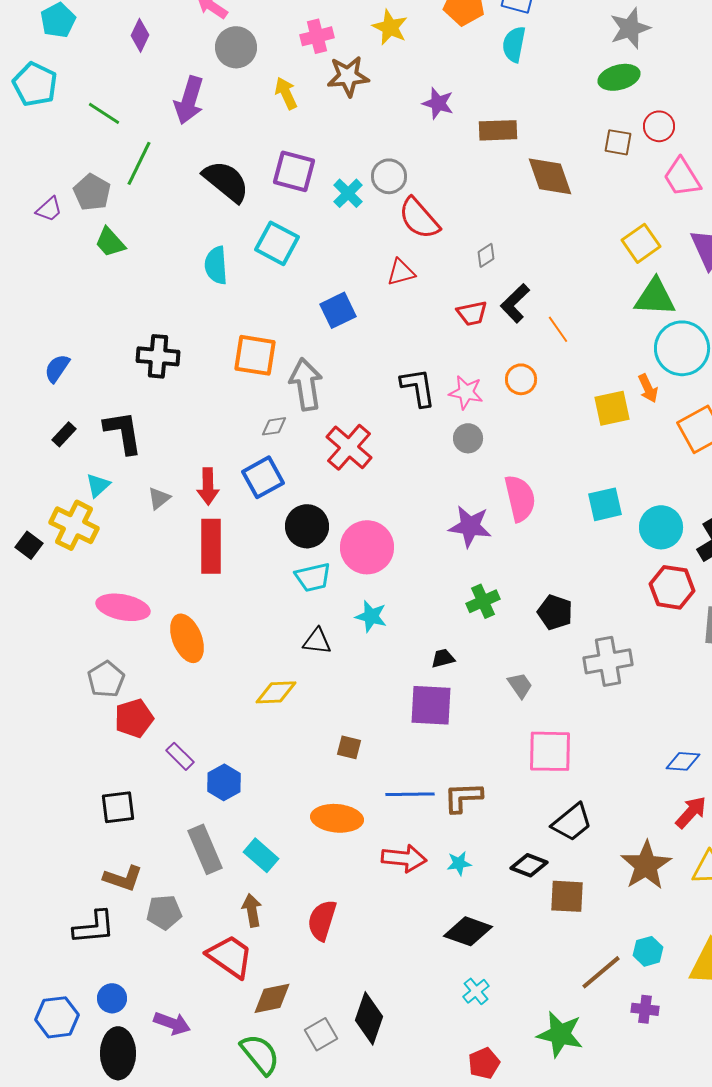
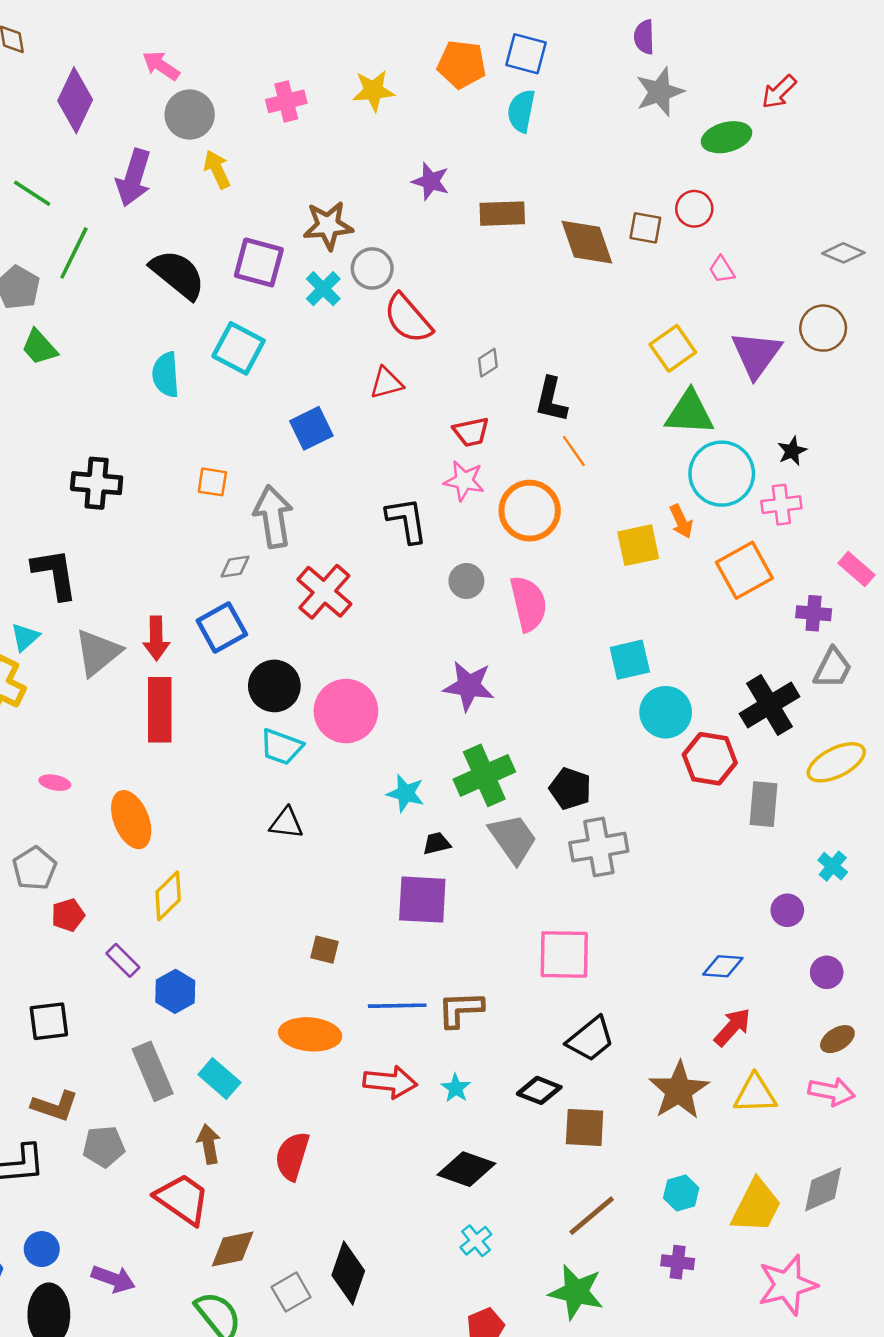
yellow star: (390, 27) -> (373, 91), turned -30
purple diamond: (140, 35) -> (75, 100), size x1.6
brown star: (348, 76) -> (328, 225), moved
green ellipse: (619, 77) -> (726, 137), moved
yellow arrow: (286, 93) -> (217, 169), moved
brown diamond: (550, 176) -> (587, 242), moved
pink trapezoid: (682, 177) -> (722, 270), size x0.6
black L-shape: (515, 303) -> (551, 400), moved, turned -33
orange square: (255, 355) -> (212, 482), size x0.6
orange circle: (521, 379) -> (530, 511), size x1.6
pink star: (466, 392) -> (464, 481), moved
gray triangle: (159, 498) -> (98, 653), size x1.8
pink semicircle: (520, 498) -> (528, 604), moved
cyan circle: (661, 527) -> (666, 712), moved
cyan trapezoid: (313, 577) -> (281, 747), turned 33
green cross: (483, 601) -> (484, 775), size x1.5
pink ellipse: (123, 607) -> (55, 783), size x0.5
cyan star: (371, 616) -> (406, 793), moved
gray cross: (608, 661) -> (599, 847), moved
gray trapezoid: (520, 685) -> (513, 839), moved, size x1.6
yellow diamond: (276, 692) -> (168, 896), moved, turned -42
red pentagon: (134, 718) -> (68, 915), size x0.7
cyan star: (459, 863) -> (456, 1088), turned -30
brown line: (601, 972) -> (592, 1216), moved

